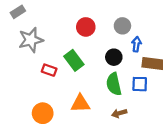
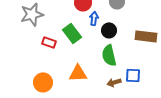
blue arrow: (136, 44) -> (94, 18), moved
blue square: (140, 84) -> (133, 75), moved

